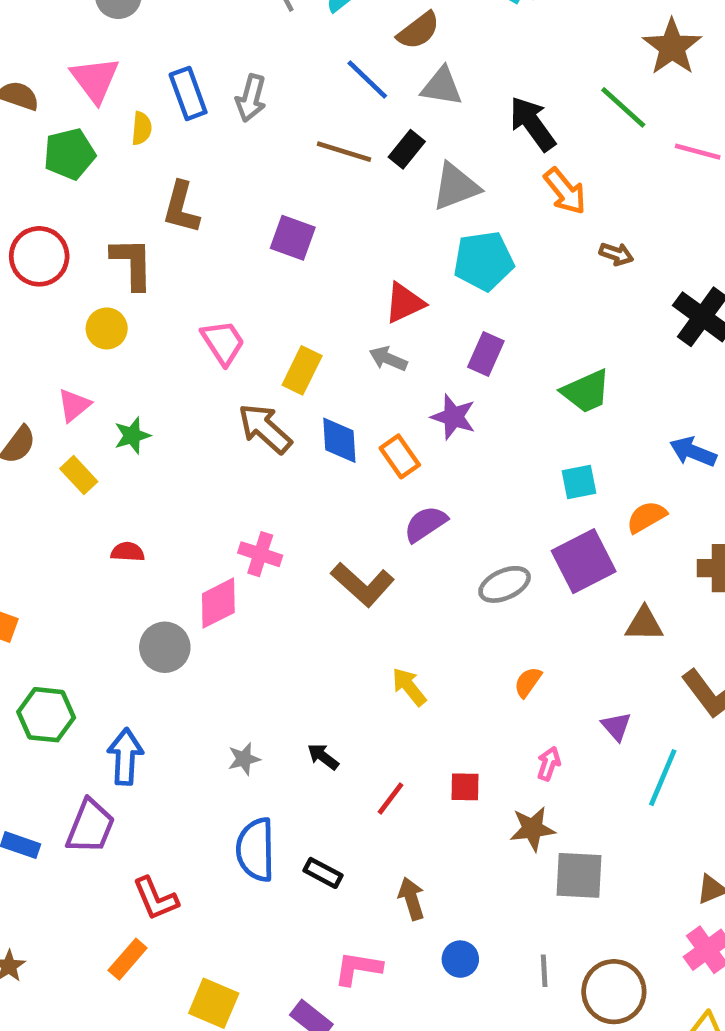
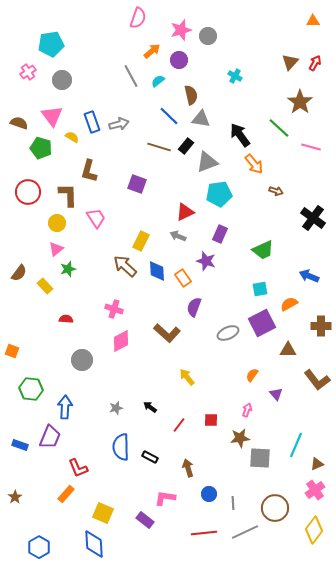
brown semicircle: (418, 31) -> (191, 95), turned -66
gray arrow: (251, 98) -> (119, 124), turned -120
yellow semicircle: (142, 128) -> (72, 137), turned -64
green pentagon: (69, 154) -> (41, 148), turned 30
pink trapezoid: (223, 342) -> (96, 218), moved
pink triangle: (74, 405) -> (56, 249), moved
purple semicircle: (425, 524) -> (194, 307), turned -36
pink cross: (260, 554) -> (114, 309), moved
pink diamond: (218, 603) -> (121, 341), moved
orange semicircle: (528, 682) -> (252, 375), moved
cyan line: (663, 778) -> (296, 445), moved
gray line: (544, 971) -> (233, 503), moved

